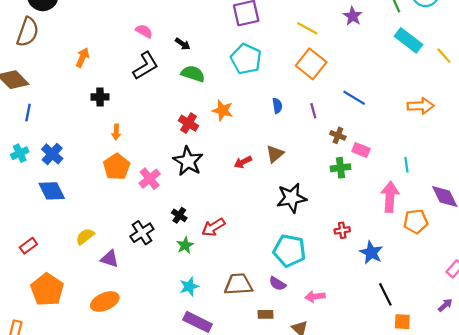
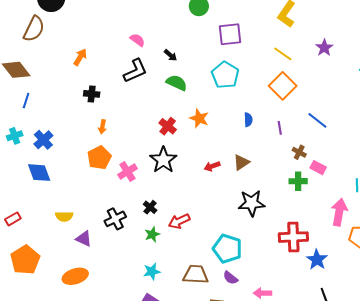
red cross: (342, 230) -> (293, 237), size x2.0
yellow semicircle: (85, 236) -> (64, 216), turned -150
cyan pentagon: (289, 251) -> (227, 249), moved

